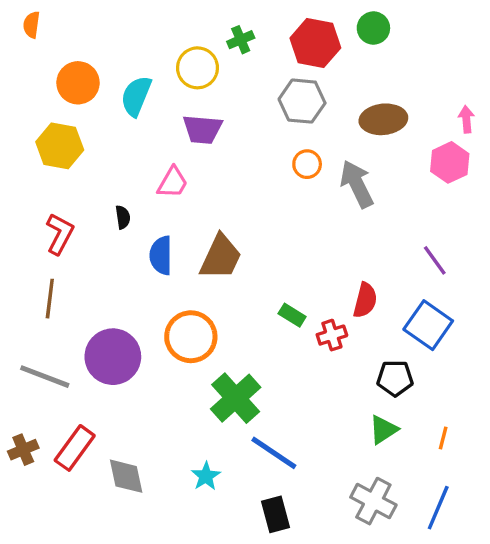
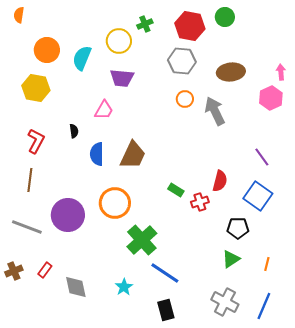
red rectangle: (75, 448) -> (45, 270), size x0.6

